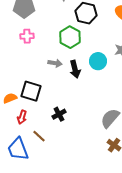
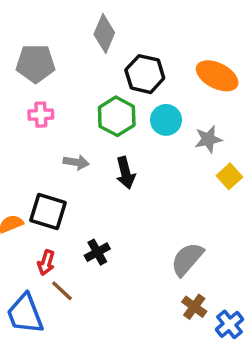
cyan circle: (98, 61) -> (166, 120), moved
gray arrow: (55, 63) -> (76, 162), moved
red arrow: (22, 117) -> (46, 263), moved

